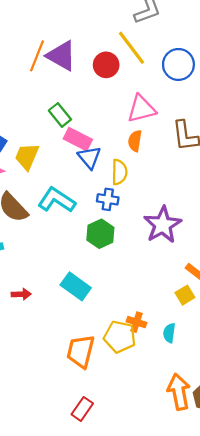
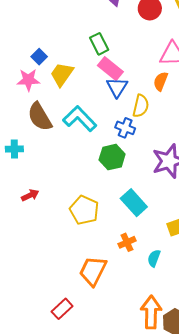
cyan rectangle: (76, 286) -> (134, 203), moved
red arrow: (21, 294) -> (30, 195), turned -36
orange cross: (137, 322) -> (127, 242), turned 36
yellow pentagon: (120, 337) -> (84, 210), moved
orange trapezoid: (81, 351) -> (93, 271), moved

